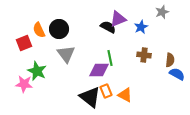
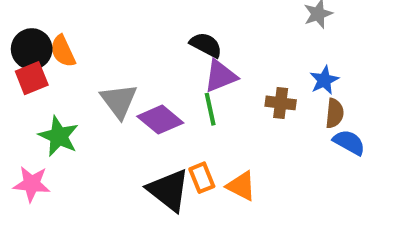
purple triangle: (118, 19) -> (220, 76), moved
blue star: (141, 27) -> (324, 80), moved
black circle: (59, 29) -> (32, 49), moved
purple diamond: (99, 70) -> (160, 120), moved, turned 40
pink star: (24, 84) -> (32, 184), moved

